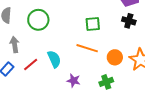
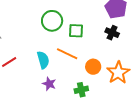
green circle: (38, 20) -> (52, 21), moved
cyan semicircle: (54, 59) -> (43, 60), moved

